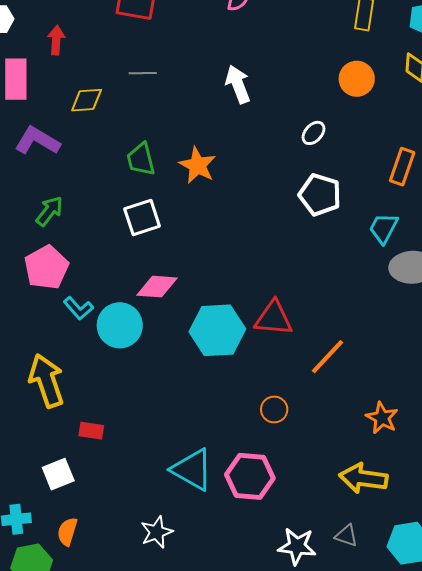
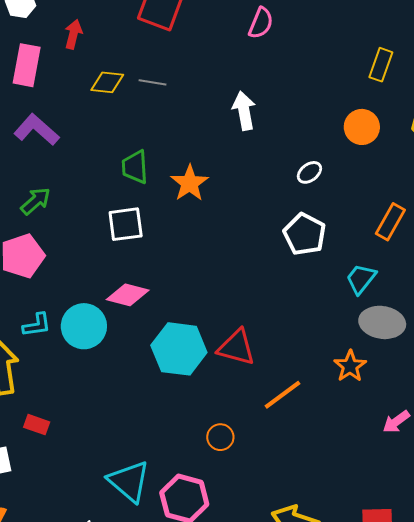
yellow diamond: (87, 100) -> (107, 82), moved
cyan L-shape: (78, 308) -> (37, 325), moved, turned -68
orange star: (382, 418) -> (350, 366), moved

